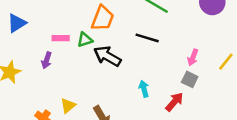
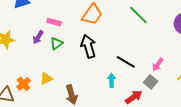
black line: (147, 38) -> (126, 62), moved
green triangle: (85, 40) -> (56, 44), moved, turned -32
black arrow: (107, 56) -> (88, 46), turned 30

